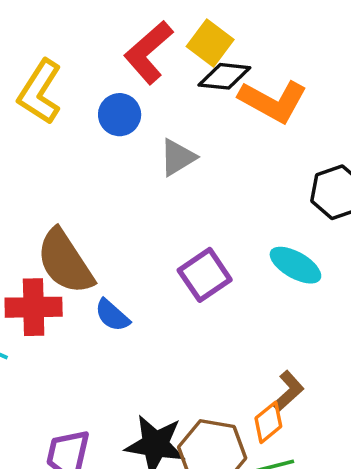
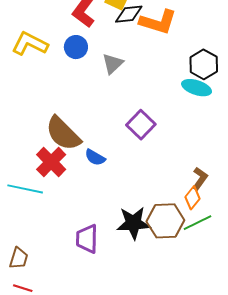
yellow L-shape: (40, 92) -> (30, 44), turned 96
cyan ellipse: (295, 265) -> (197, 88), moved
red cross: (34, 307) -> (51, 162), turned -32

